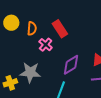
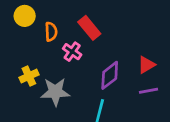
yellow circle: (11, 23) -> (25, 16), moved
yellow cross: (10, 83) -> (29, 76), moved

